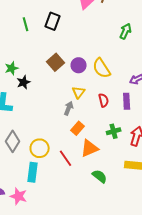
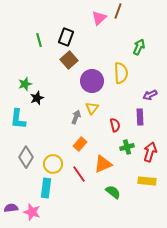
brown square: (56, 62) -> (69, 60), moved
purple circle: (79, 65) -> (92, 81), size x1.5
yellow semicircle: (102, 68) -> (121, 73), moved, turned -150
red semicircle: (104, 100) -> (115, 125), moved
gray arrow: (69, 108) -> (76, 117), moved
orange rectangle: (78, 128) -> (80, 144), moved

